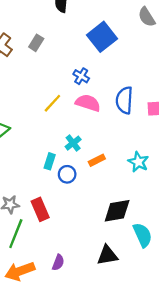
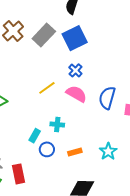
blue square: (102, 37) -> (75, 38), moved
gray rectangle: (36, 43) -> (44, 35), size x1.6
cyan cross: (73, 143) -> (57, 125), turned 32
orange rectangle: (97, 160) -> (75, 152), moved

